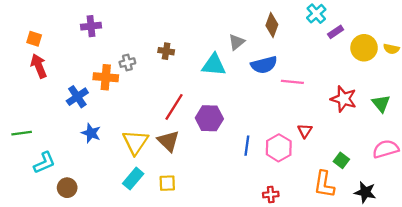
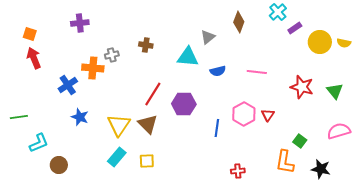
blue semicircle: (264, 65) -> (218, 71), moved, size x0.7
pink hexagon: (279, 148) -> (244, 114), moved

